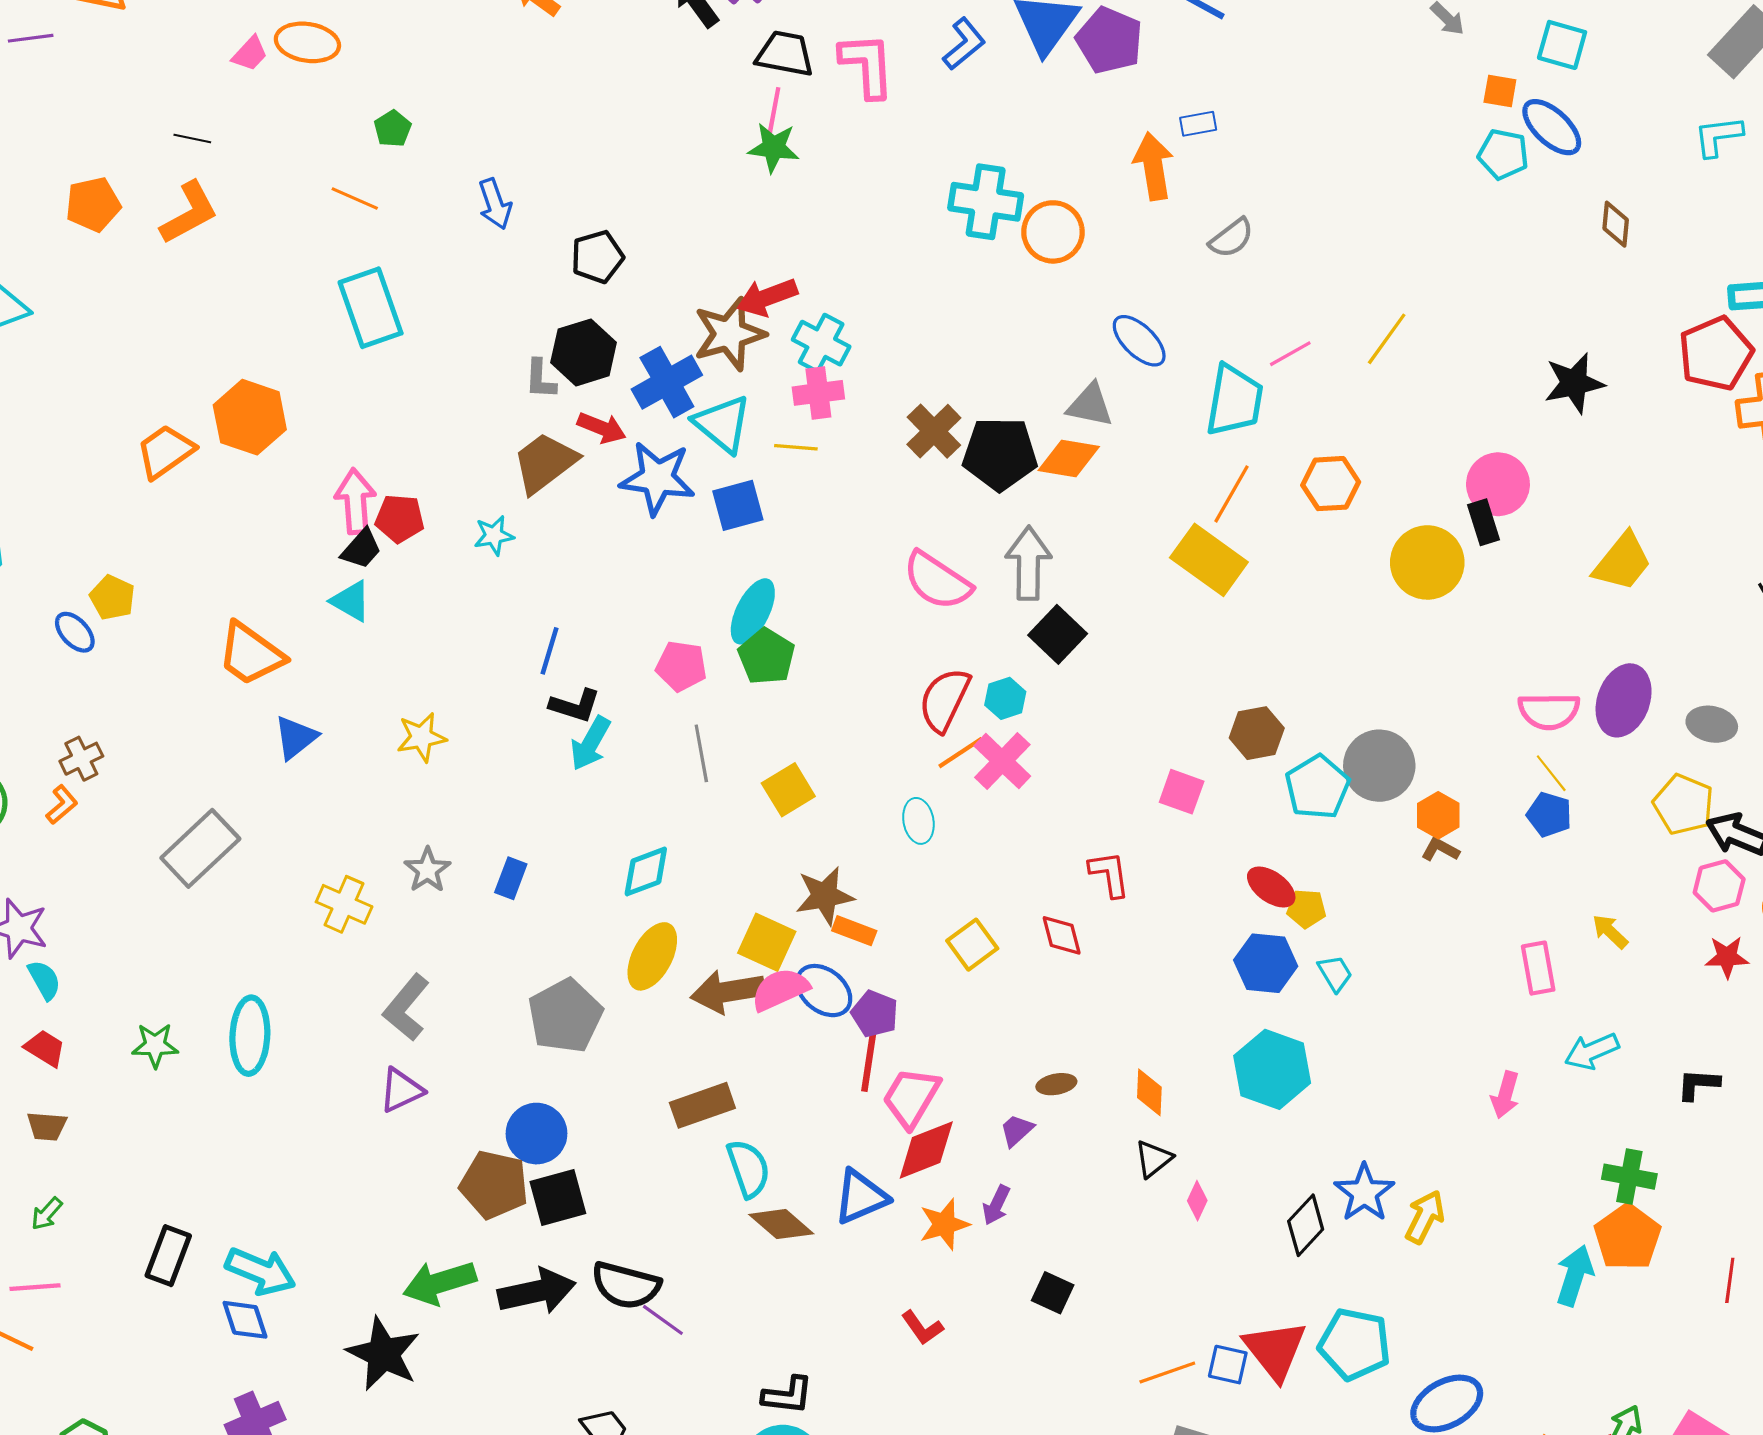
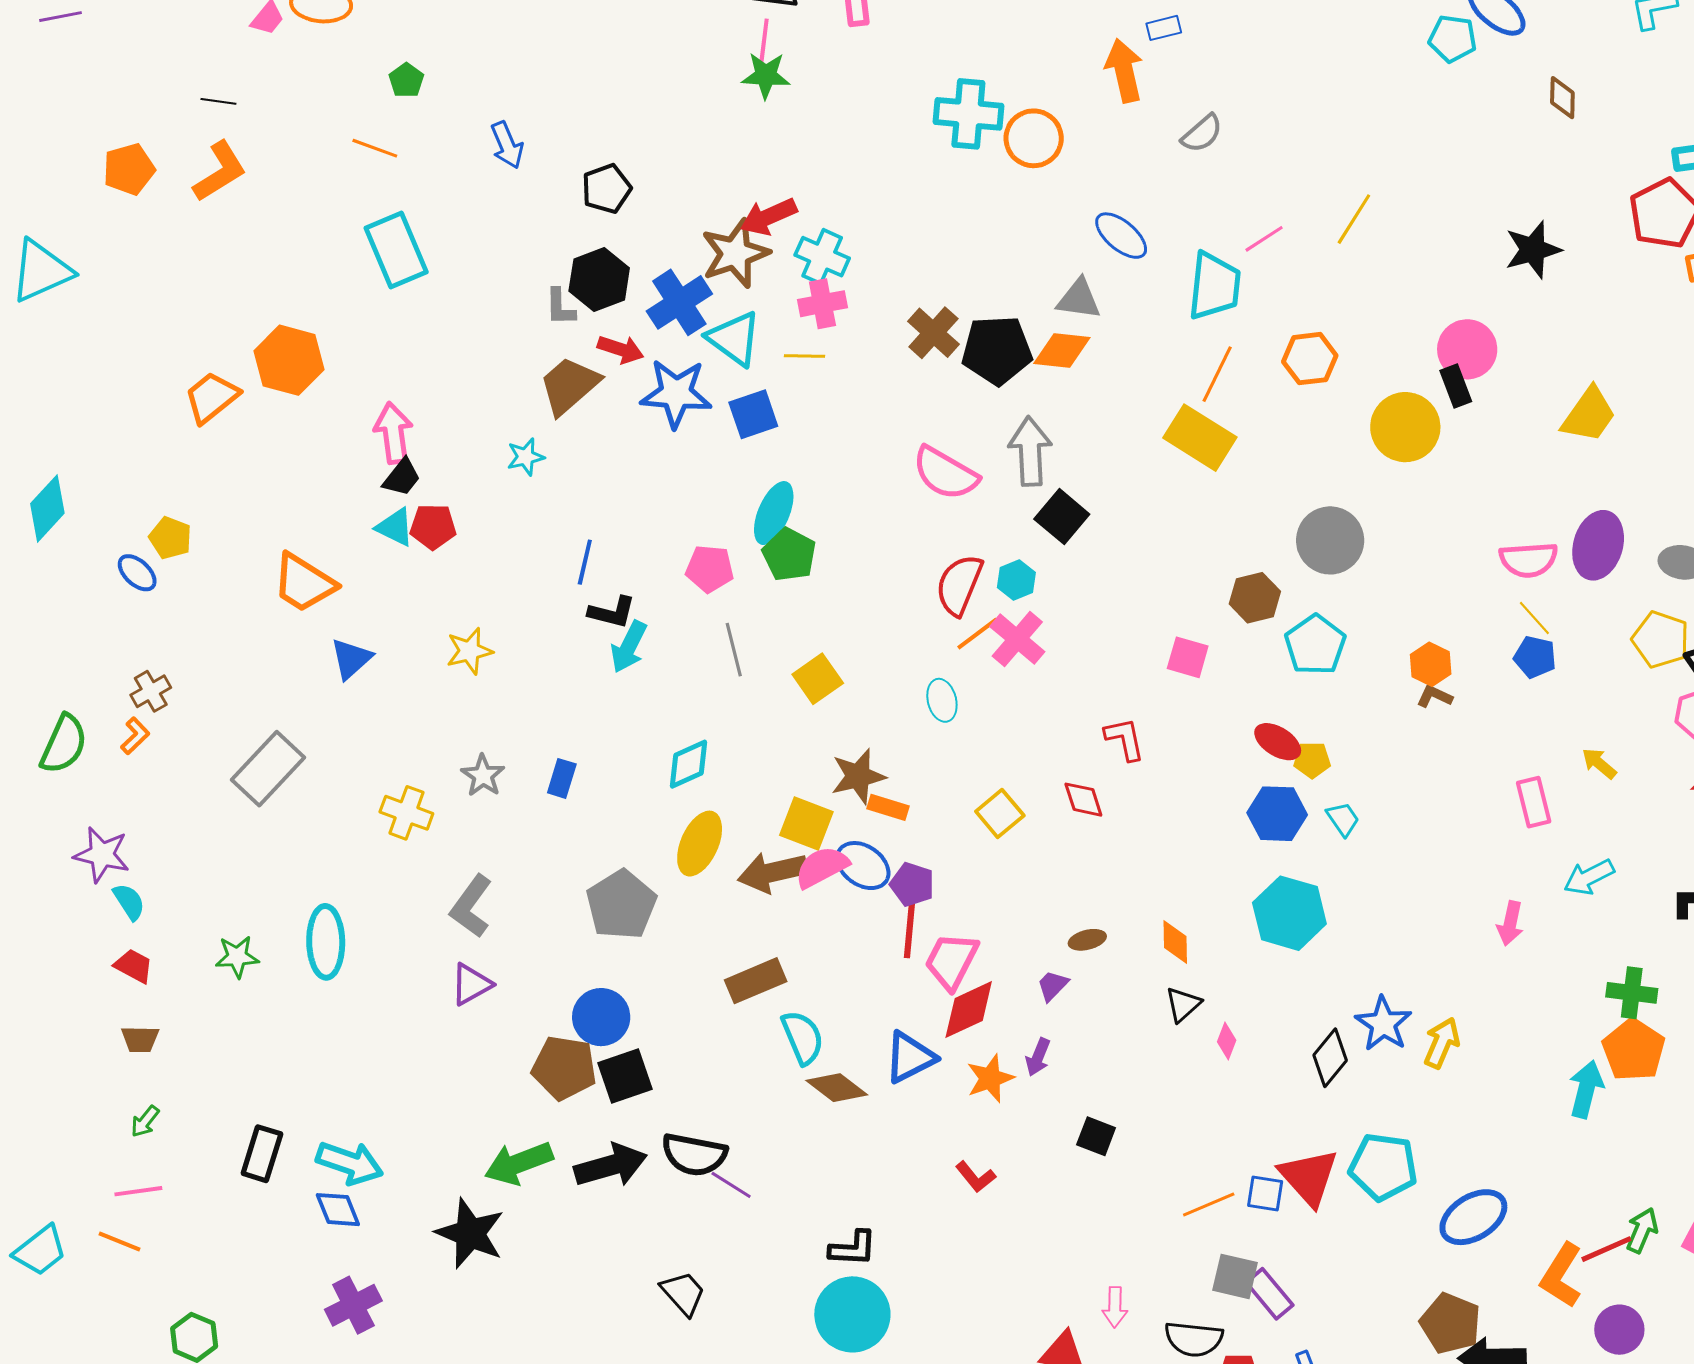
red pentagon: (400, 519) -> (433, 527), moved
gray circle: (1379, 766) -> (1330, 540), moved

